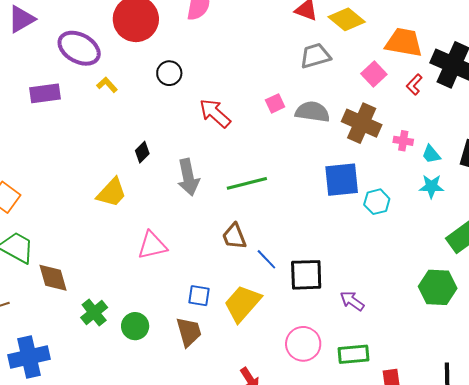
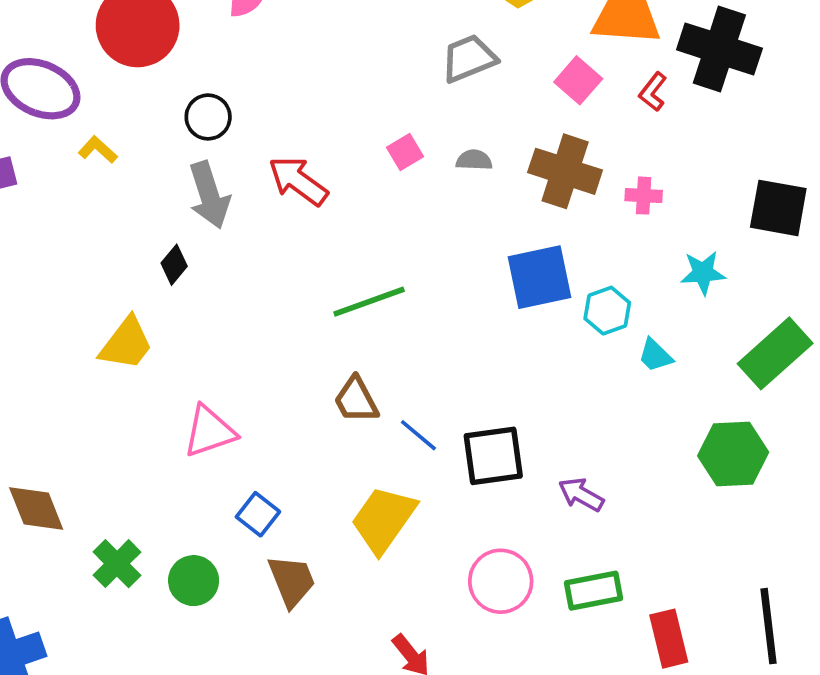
gray semicircle: (312, 112) -> (474, 160), size x0.6
cyan trapezoid: (431, 154) -> (655, 355), moved
gray arrow: (188, 177) -> (209, 195), moved
blue square: (199, 296) -> (258, 514), moved, turned 35

